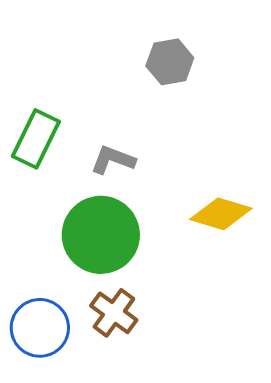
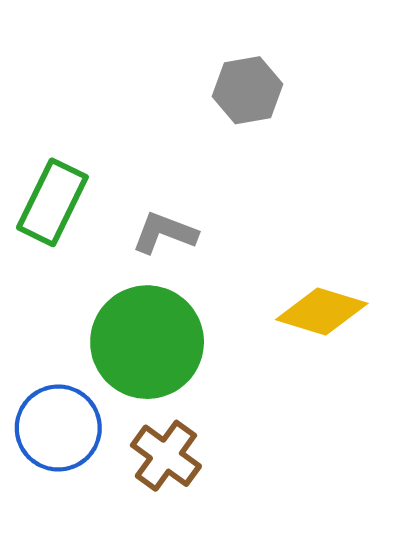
blue circle: (40, 328) -> (58, 428), moved

